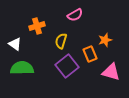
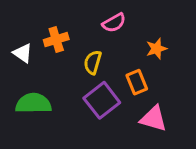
orange star: (105, 40) -> (157, 49), moved
white triangle: (15, 44) -> (23, 53), moved
pink triangle: (111, 72) -> (154, 119), moved

